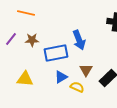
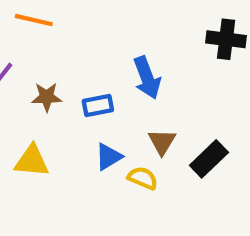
brown star: (32, 40) -> (47, 97), moved
blue rectangle: (56, 53) -> (98, 105), size x0.6

